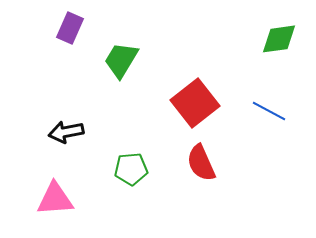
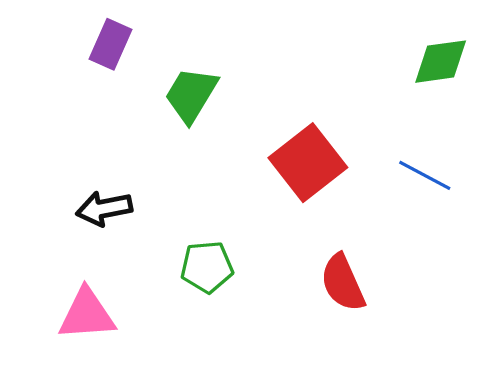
red semicircle: (201, 163) -> (343, 283), moved

